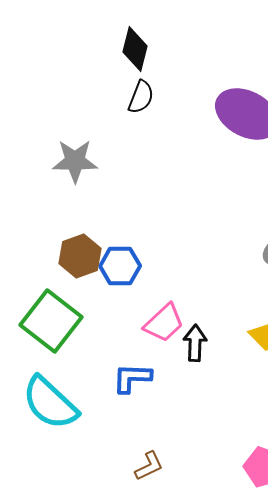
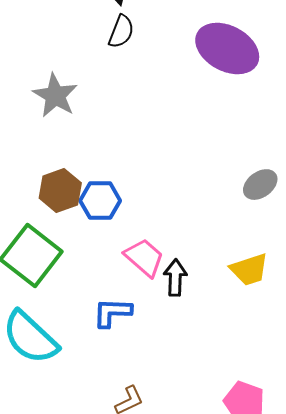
gray star: (75, 161) -> (55, 96), turned 30
pink trapezoid: (164, 323) -> (144, 258), turned -96

